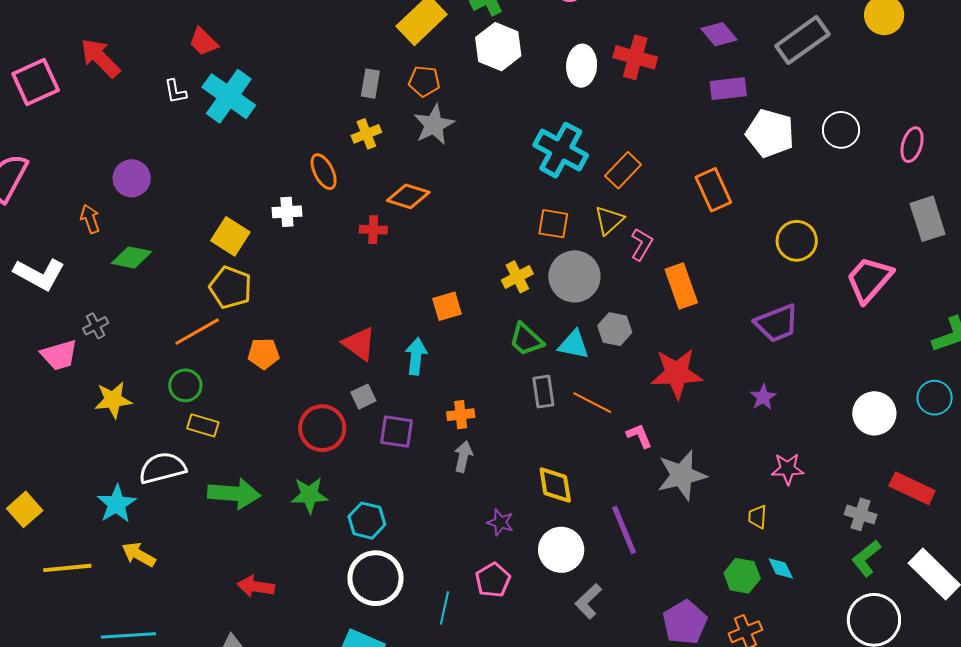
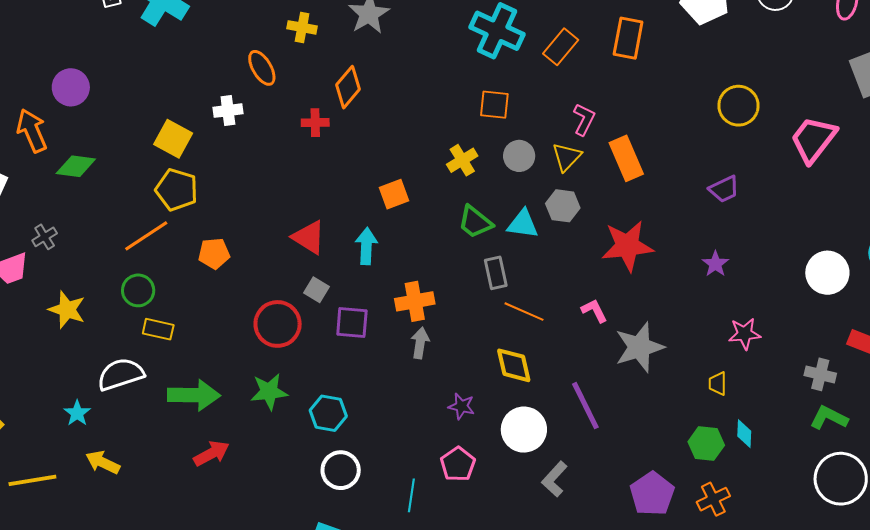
yellow cross: (366, 134) -> (302, 27), turned 36
orange rectangle: (713, 190) -> (628, 38), moved, turned 39
orange diamond: (408, 196) -> (348, 87), turned -63
orange arrow: (90, 219) -> (32, 131), size x1.5
yellow triangle: (609, 220) -> (567, 157), moved
gray circle: (574, 276) -> (519, 156), size x0.6
purple trapezoid: (777, 323) -> (724, 189), size x0.7
gray square: (363, 397) -> (316, 290), turned -30
yellow star: (113, 400) -> (67, 310), turned 30
orange line: (592, 403) -> (524, 312), moved
orange cross: (461, 415) -> (415, 301), size x1.4
cyan star: (116, 504) -> (77, 413), size x0.7
green L-shape: (866, 558) -> (829, 418), turned 69
cyan diamond: (781, 568) -> (744, 434), turned 32
white circle: (376, 578) -> (341, 470), size x0.7
red arrow: (256, 586) -> (211, 453), moved, turned 147

